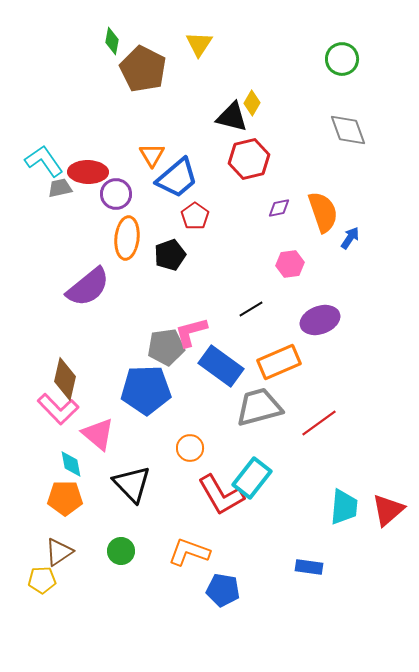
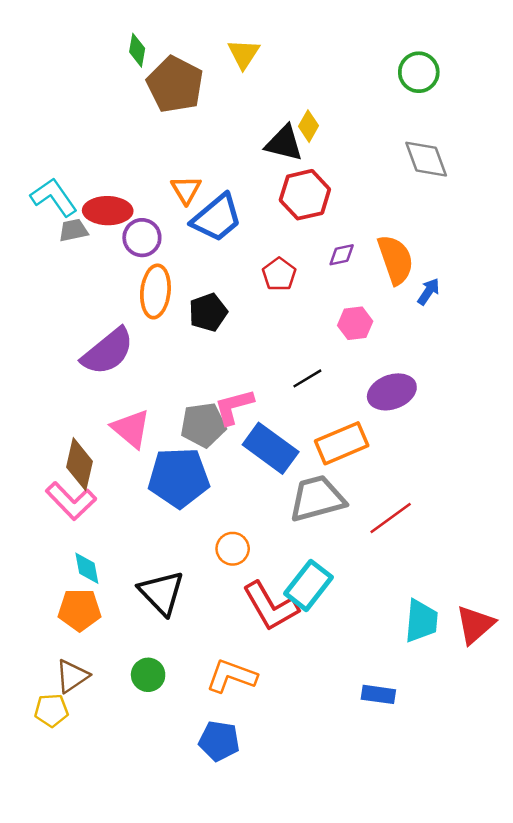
red pentagon: (195, 216) -> (279, 274), moved
pink triangle: (98, 434) -> (131, 429), moved
blue pentagon: (223, 590) -> (219, 741), moved

